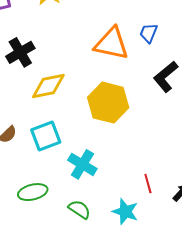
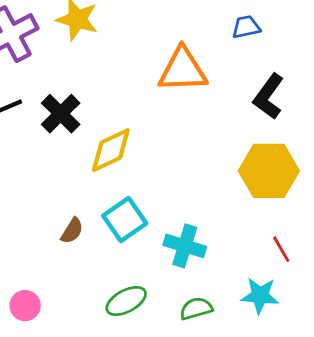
blue trapezoid: (149, 33) -> (246, 27), moved, turned 70
yellow hexagon: (108, 103) -> (269, 171), moved
green semicircle: (79, 209) -> (196, 309), turned -35

